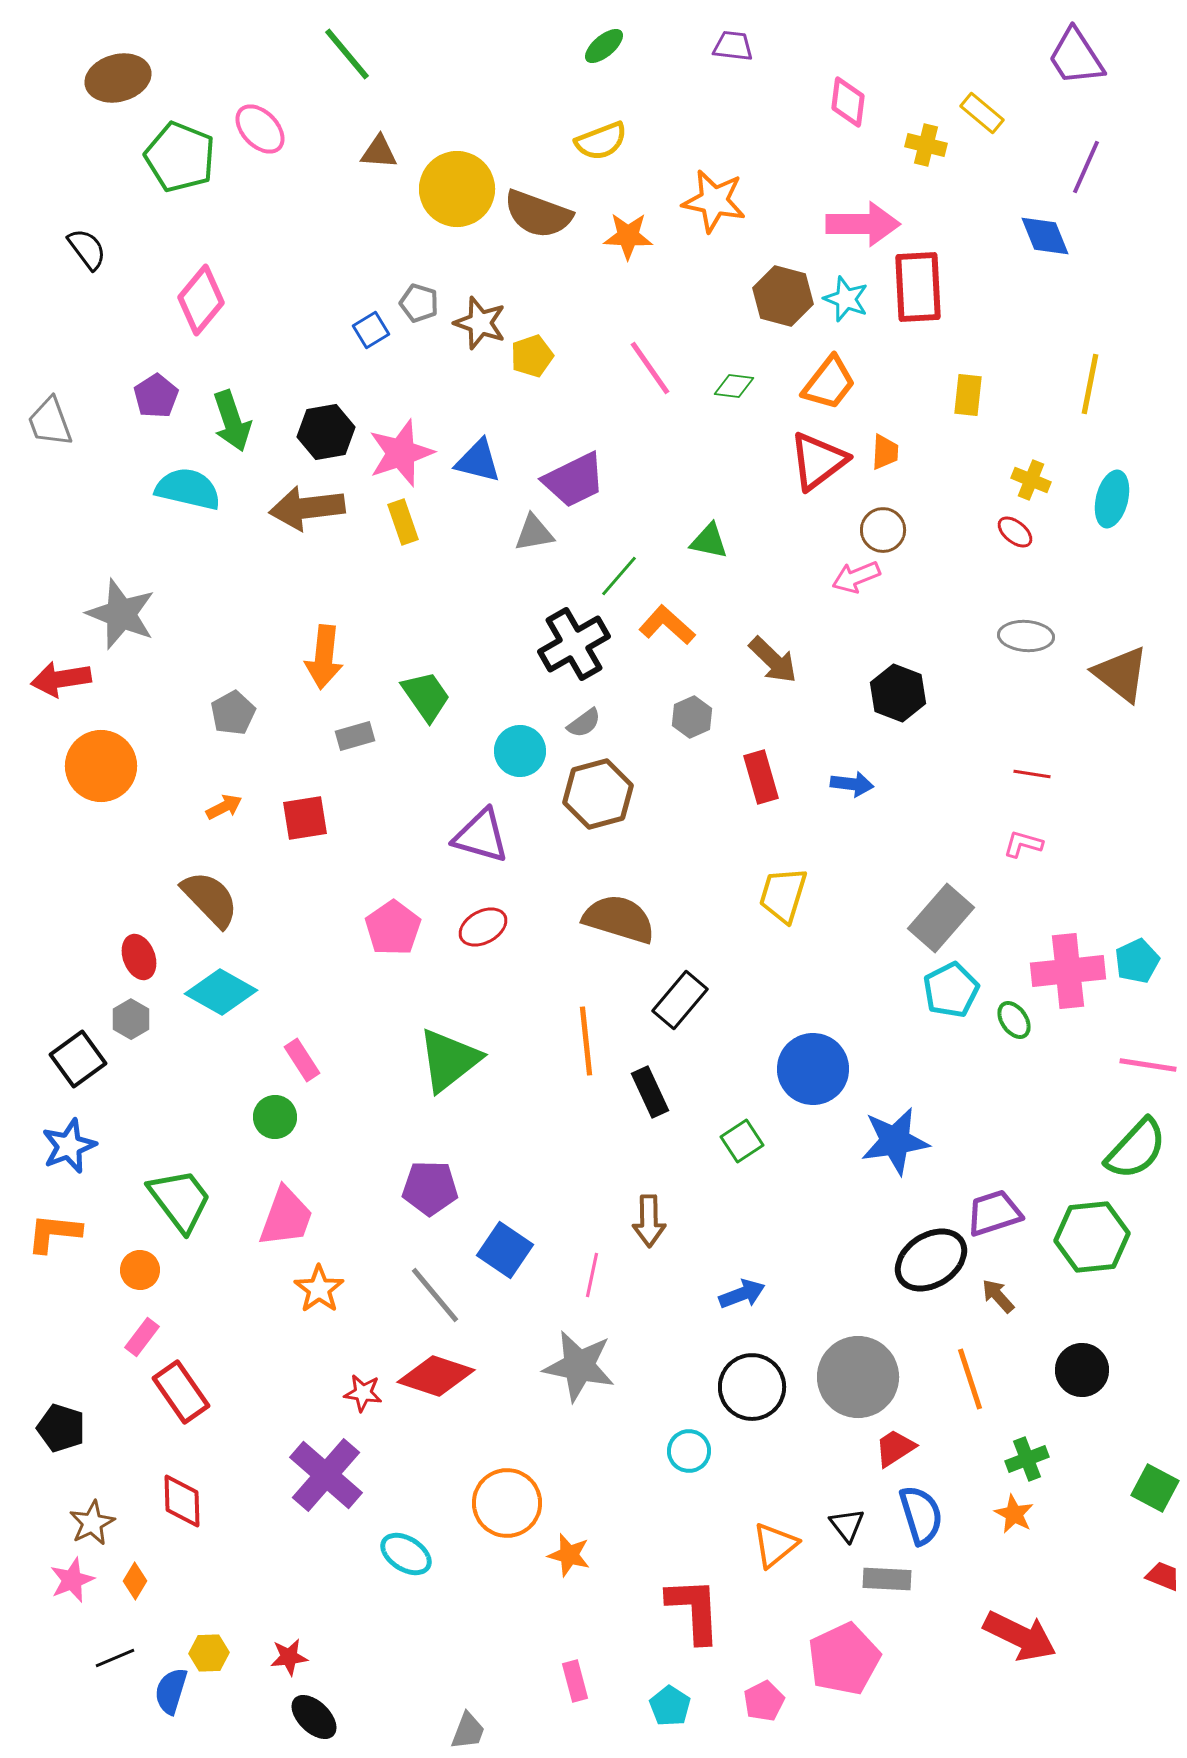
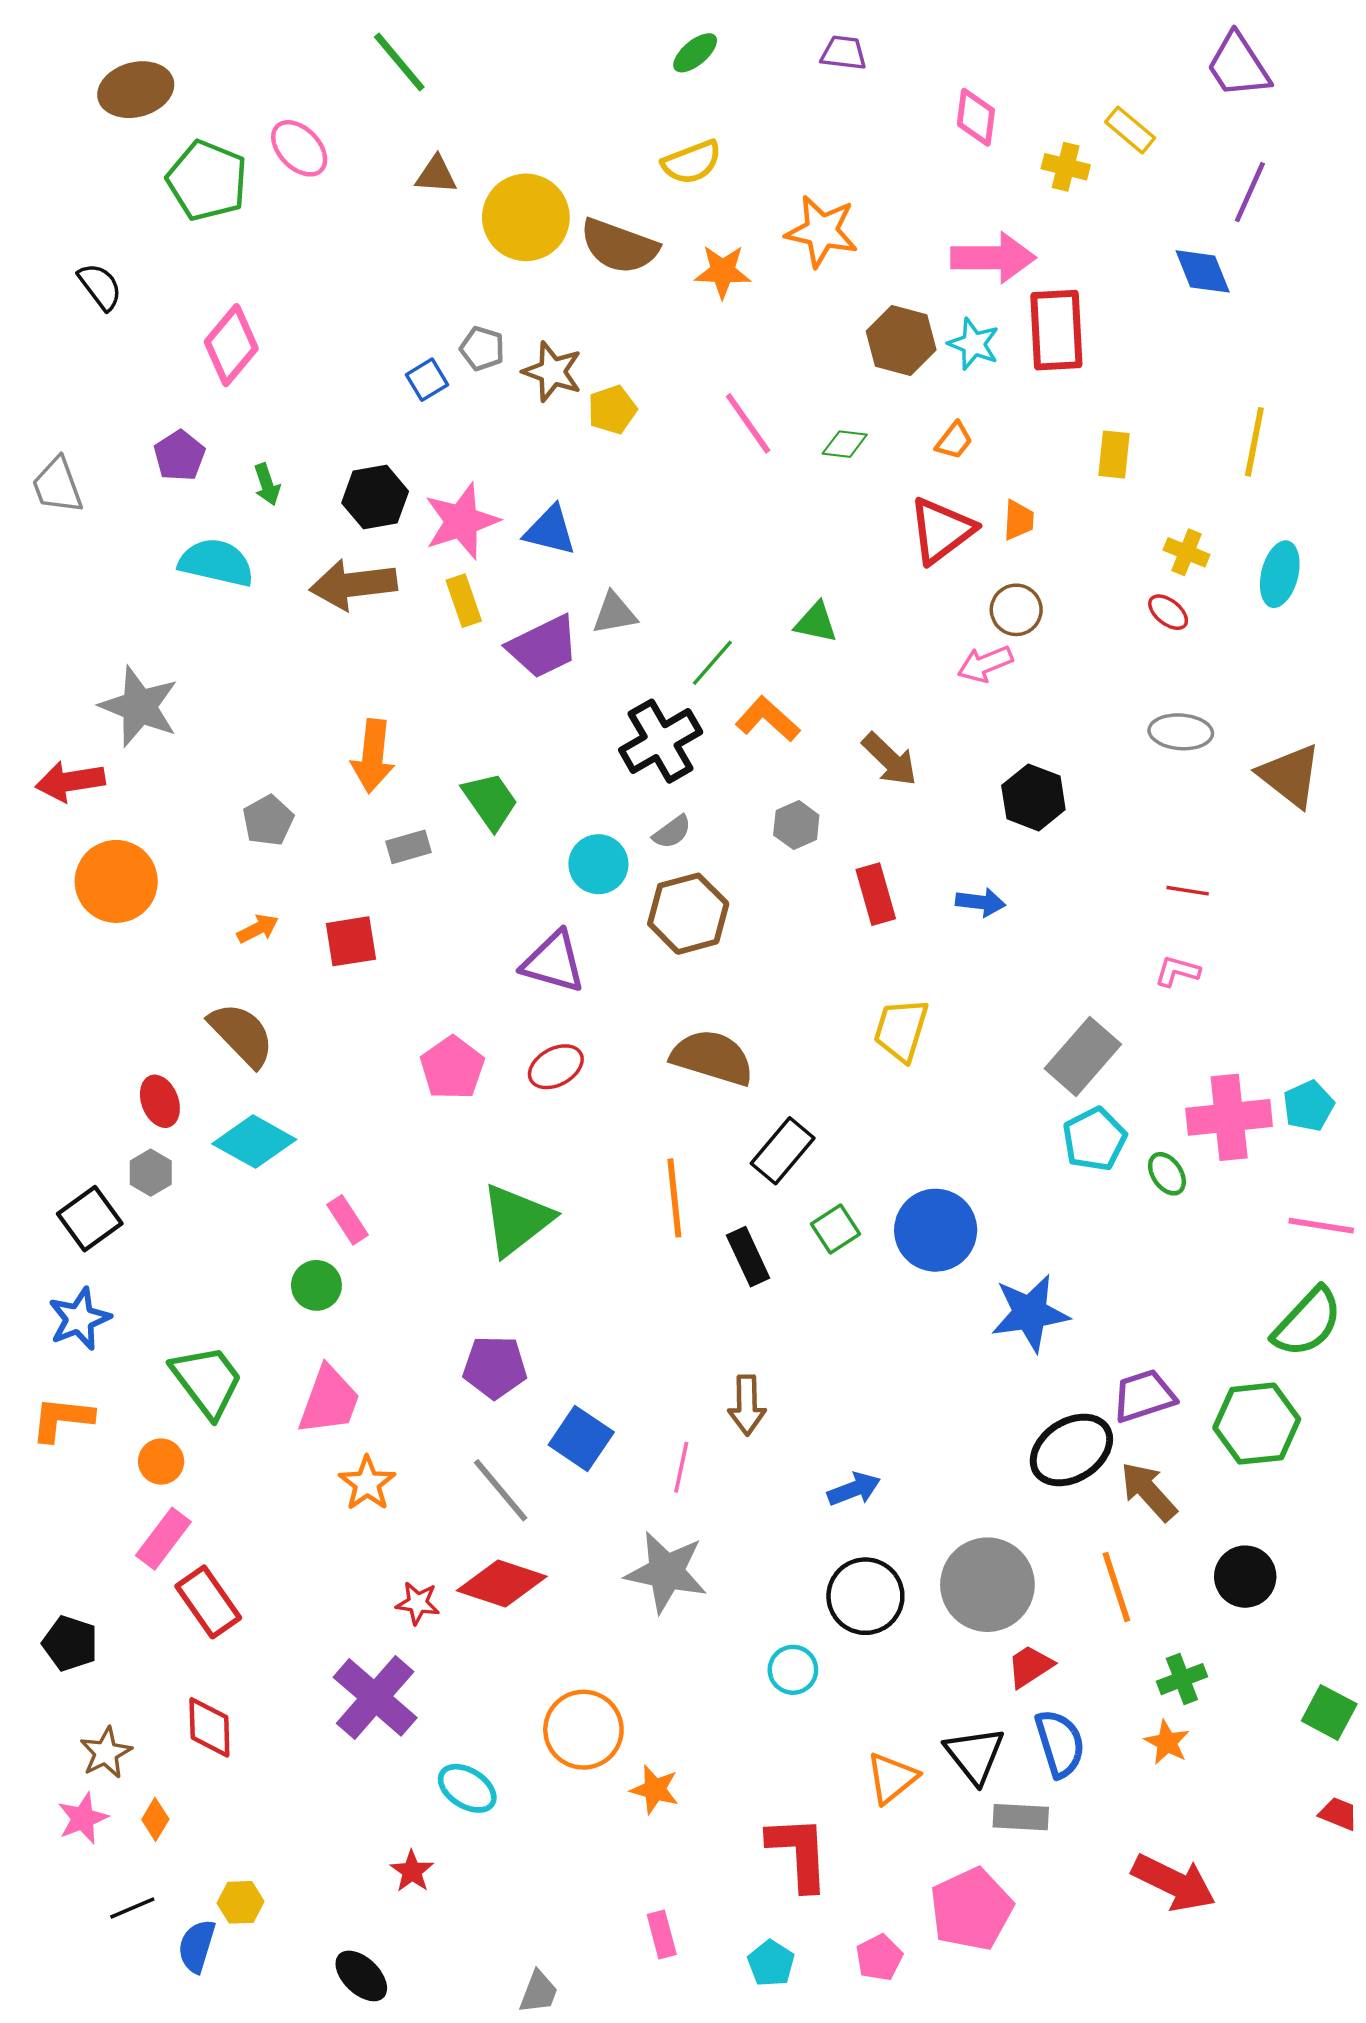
orange trapezoid: (829, 383) -> (954, 441), size x0.6
green arrow: (232, 421) -> (267, 484), size x0.6
purple trapezoid: (574, 480) -> (543, 647), moved
green square: (742, 1141) -> (835, 1229), moved
brown arrow: (998, 1296) -> (1149, 1491), size x1.5
pink rectangle: (142, 1337) -> (163, 1539), size x1.4
black triangle: (847, 1525) -> (975, 1755), size x1.5
red star: (289, 1657) -> (412, 1871), moved, turned -30

